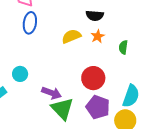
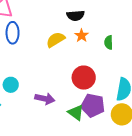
green triangle: (62, 109) -> (76, 113), moved, size x0.7

